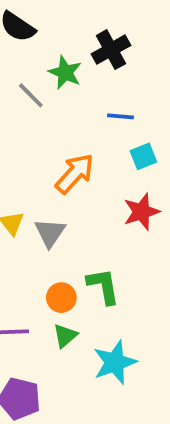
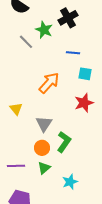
cyan square: (143, 156) -> (85, 74), turned 32
gray triangle: (50, 233) -> (44, 124), moved
green L-shape: (103, 286) -> (64, 142), turned 45
cyan star: (115, 362) -> (70, 182), size x0.7

